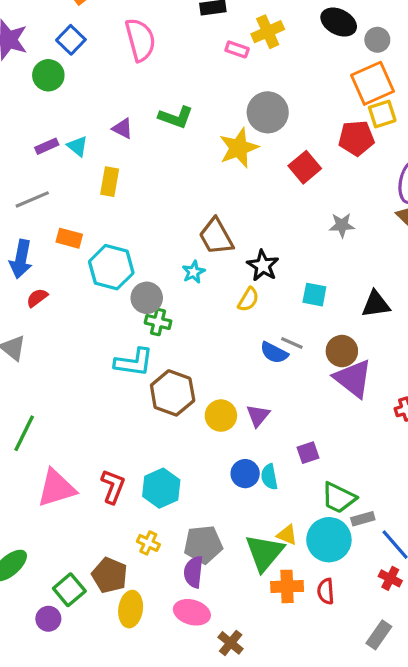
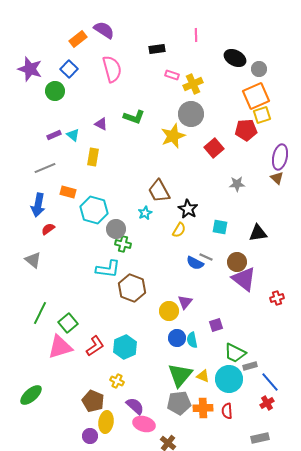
yellow cross: (268, 32) -> (193, 84), moved
yellow circle: (221, 416) -> (169, 311), moved
red L-shape: (113, 486) -> (95, 346), turned 35
gray pentagon: (203, 545) -> (179, 403), moved
green triangle: (264, 553) -> (180, 375), moved
purple semicircle: (194, 572) -> (135, 406), moved, turned 126
red cross: (390, 578) -> (267, 403), turned 32
green square: (69, 590) -> (68, 323), moved
purple circle: (48, 619) -> (90, 436), moved
gray rectangle: (379, 635) -> (260, 438), turned 42

